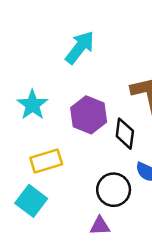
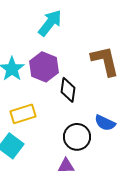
purple hexagon: (89, 115) -> (44, 67), moved
black diamond: (125, 134) -> (68, 90), moved

